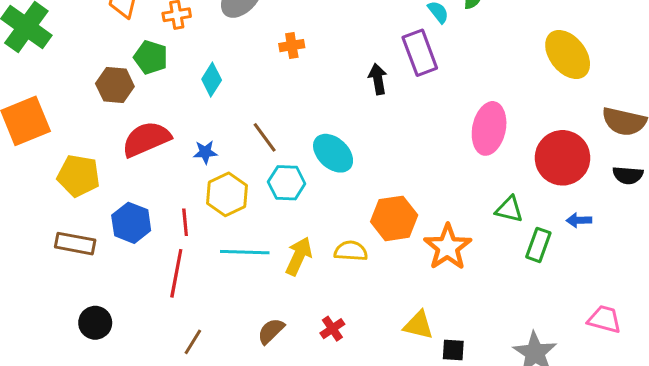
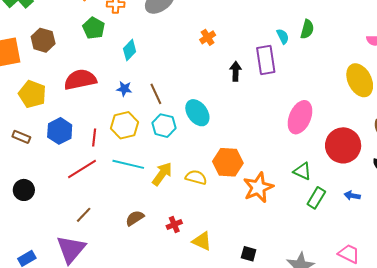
orange cross: (292, 46) -> (208, 37), moved, turned -35
brown hexagon: (115, 85) -> (43, 40), moved
blue star: (205, 152) -> (124, 89), moved
blue arrow: (579, 220) -> (352, 196), moved
brown rectangle: (75, 244) -> (21, 137), size x0.7
red line: (176, 273) -> (82, 169), turned 36
yellow triangle: (418, 325) -> (202, 241), moved

